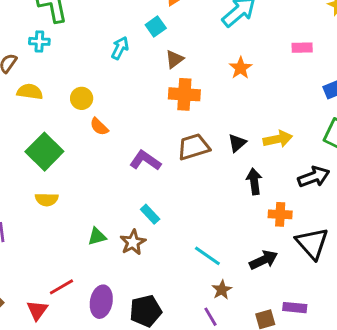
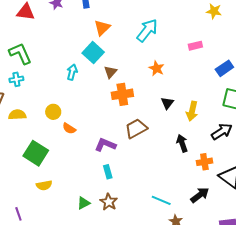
cyan square: (156, 27) -> (93, 53), size x1.5
yellow arrow: (278, 139) -> (192, 111), turned 126
black triangle: (237, 143) -> (167, 103), moved
cyan rectangle: (150, 214) -> (108, 172), moved, turned 40

